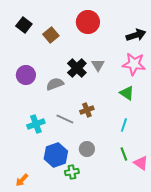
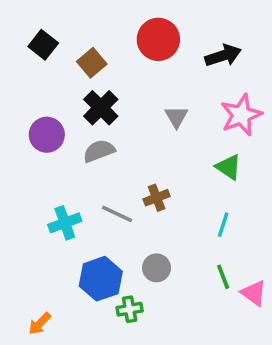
black arrow: (136, 35) -> (223, 56), moved
pink star: (134, 64) -> (241, 115), turned -30
black cross: (77, 68) -> (101, 108), moved

